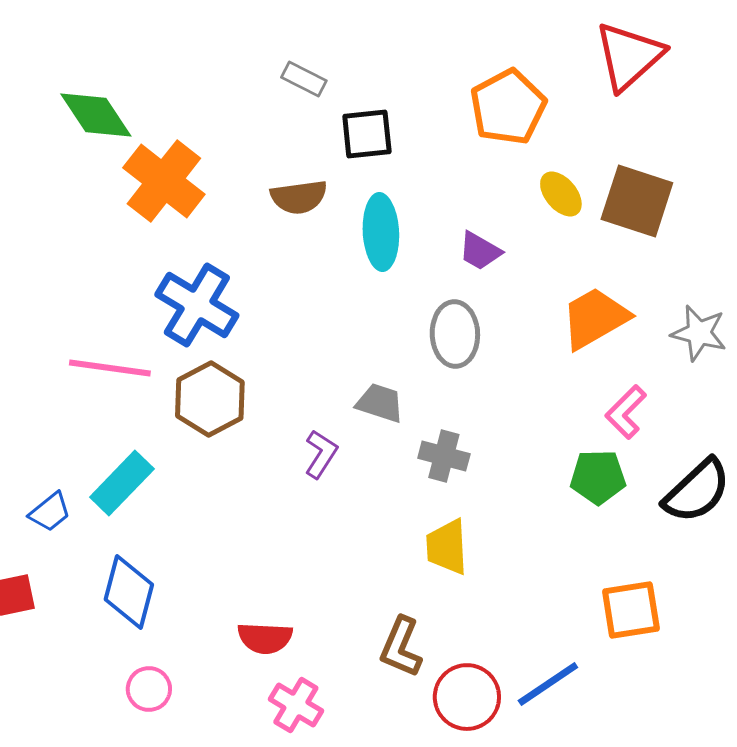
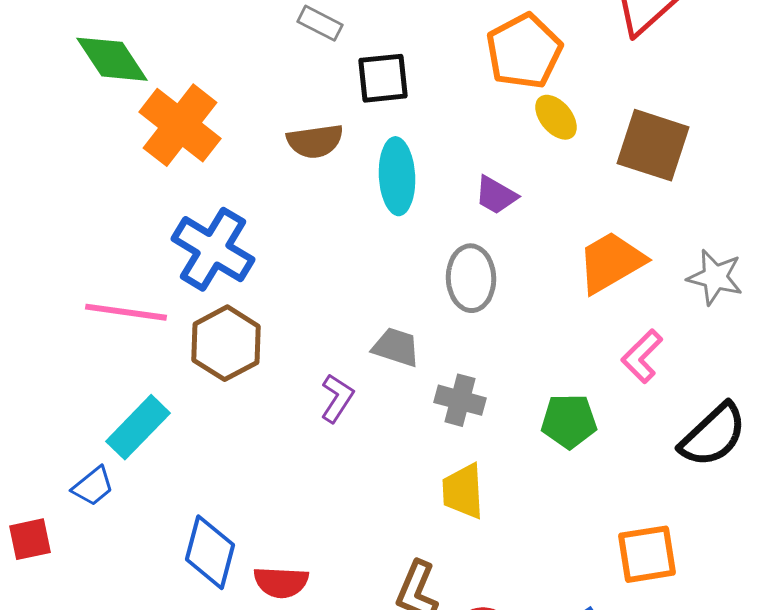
yellow ellipse: (561, 194) -> (556, 117), moved
green pentagon: (598, 477) -> (569, 421), moved
blue trapezoid: (50, 512) -> (93, 486), moved
blue diamond: (129, 592) -> (210, 552), moved

